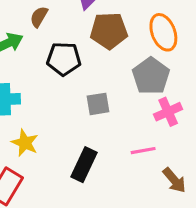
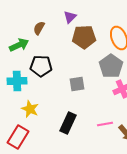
black pentagon: (64, 59) -> (41, 66), moved
pink line: (143, 151) -> (105, 124), moved

